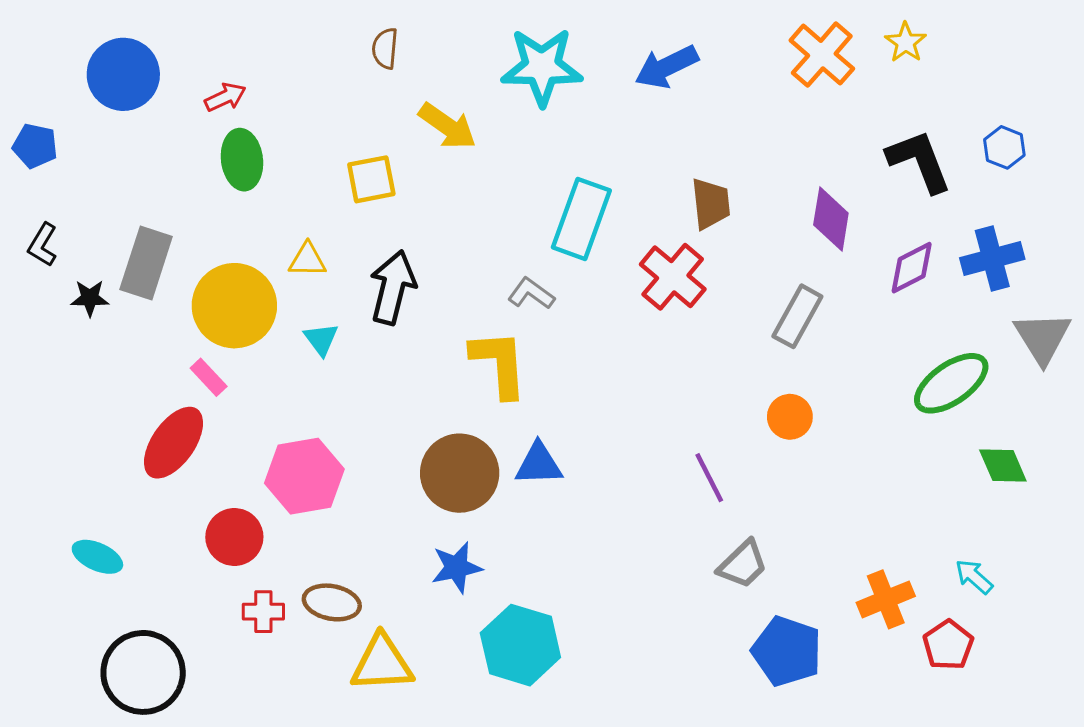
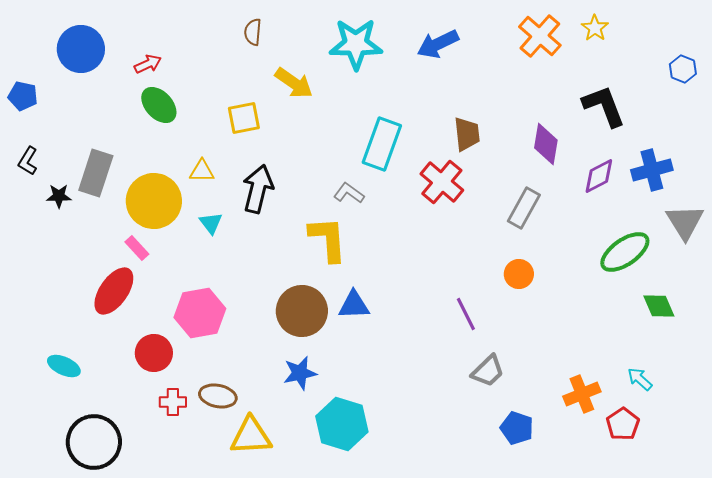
blue hexagon: (1004, 147) -> (683, 69), moved
green ellipse: (242, 160) -> (159, 105), turned -36
blue pentagon: (787, 651) -> (517, 428), size x0.7

